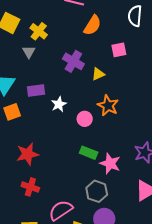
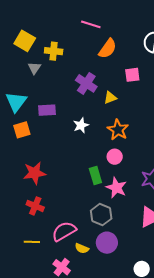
yellow cross: (39, 31) -> (54, 51), turned -36
gray triangle: (29, 52) -> (34, 68), moved
white star: (59, 104) -> (81, 125), moved
pink circle: (85, 119) -> (115, 157), moved
green rectangle: (89, 153) -> (95, 175), turned 48

